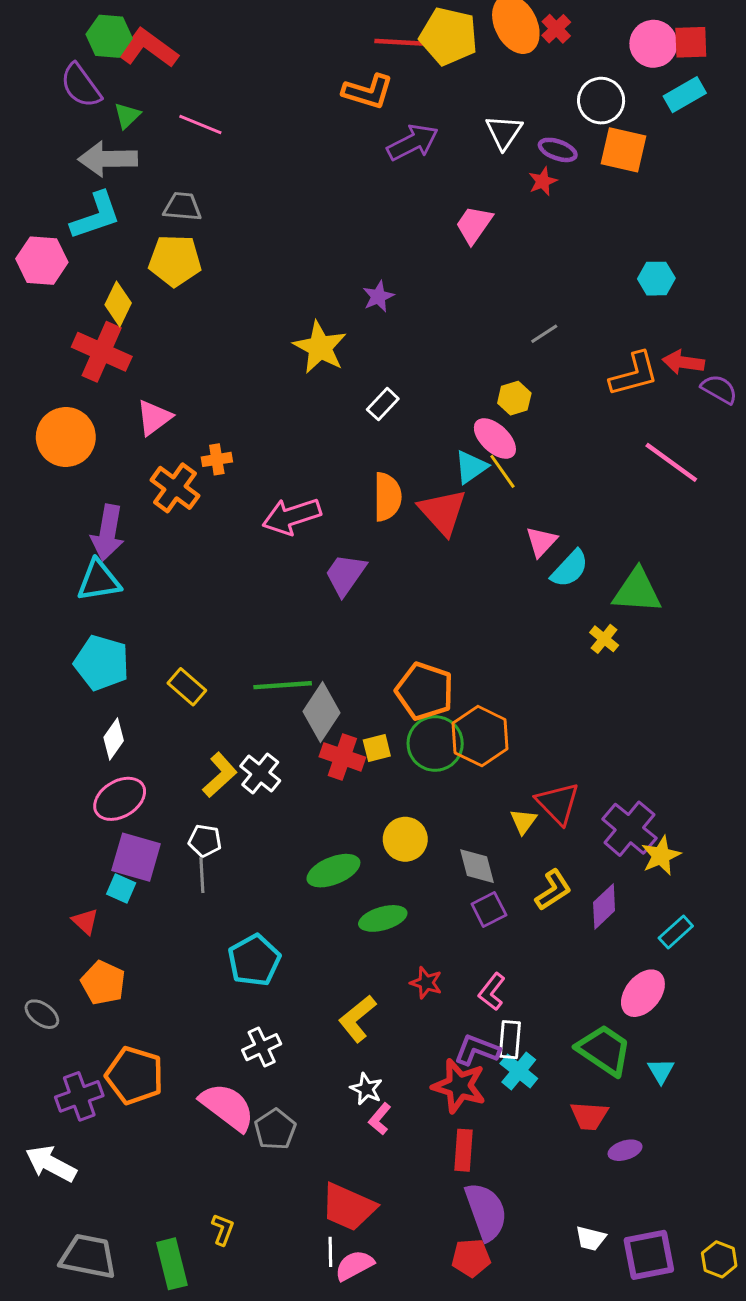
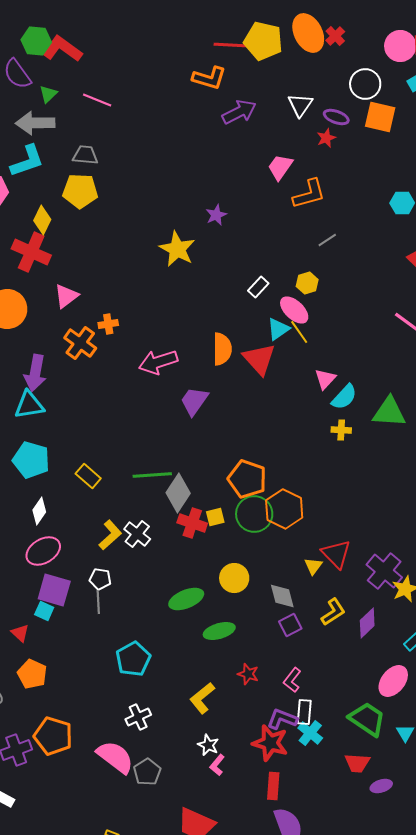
orange L-shape: (634, 374) -> (309, 194), moved
white rectangle: (383, 404) -> (258, 287), moved
yellow cross: (604, 639) -> (341, 430), moved, turned -36

